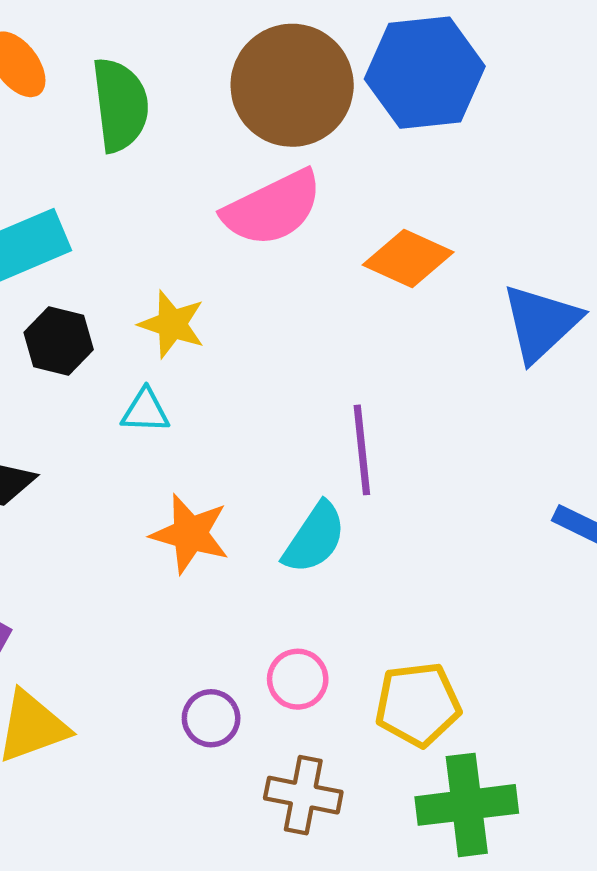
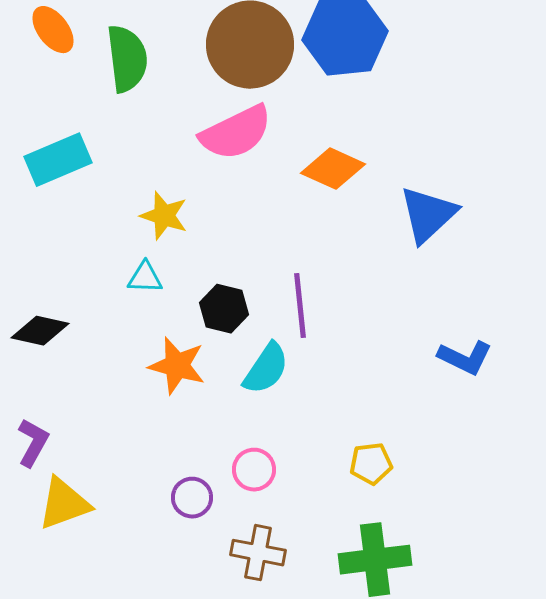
black hexagon: (59, 341) -> (224, 309), moved
yellow pentagon: (418, 704) -> (371, 464), moved, size x0.7

